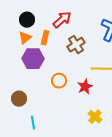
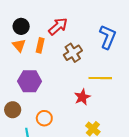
orange triangle: (25, 38) -> (19, 45), turned -32
purple hexagon: (33, 59) -> (30, 81), moved
orange circle: (59, 81) -> (44, 118), moved

